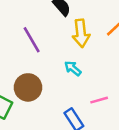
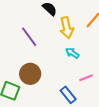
cyan arrow: (73, 68) -> (72, 53), moved

